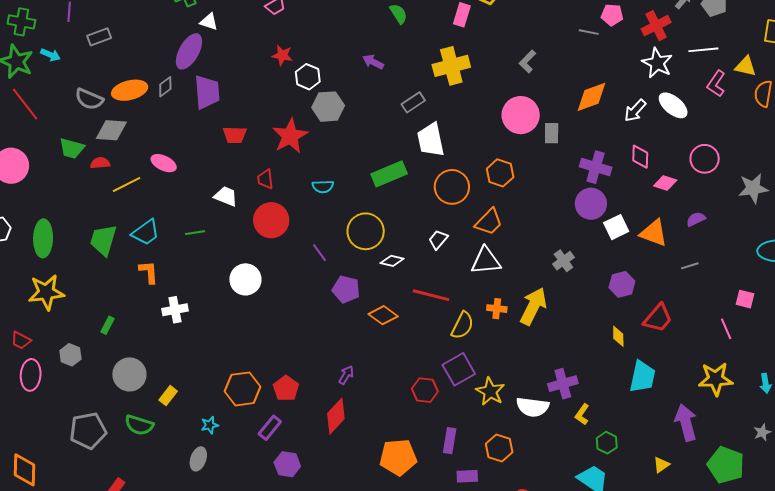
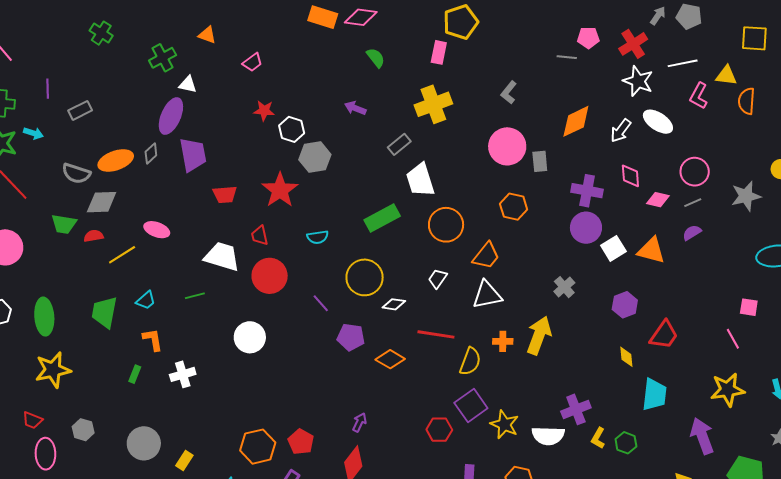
orange hexagon: (500, 173) -> (514, 207), moved
white trapezoid: (226, 196) -> (222, 256), size x1.5
cyan trapezoid: (146, 232) -> (146, 300), size x0.7
gray line: (690, 266) -> (693, 203), moved
green rectangle: (108, 325) -> (135, 374), moved
green hexagon: (607, 443) -> (626, 443), moved

